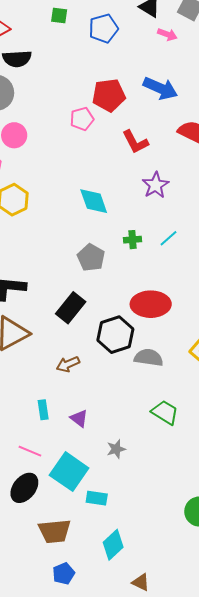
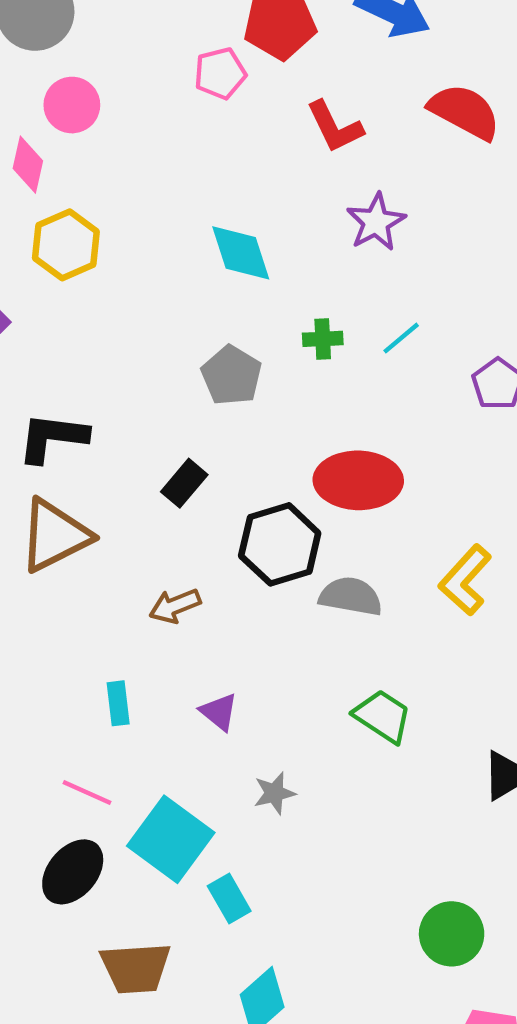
black rectangle: (71, 308) -> (184, 483), size x0.7
purple triangle: (79, 418) -> (219, 712), moved
cyan rectangle: (97, 498) -> (229, 899), turned 50

